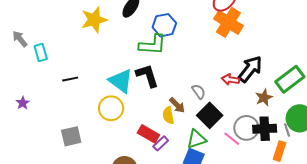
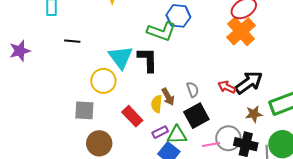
purple star: (23, 103) -> (20, 51), size x1.5
gray square: (71, 136) -> (84, 110), moved
pink line: (232, 139) -> (211, 145), turned -66
purple rectangle: (161, 143) -> (160, 132), moved

